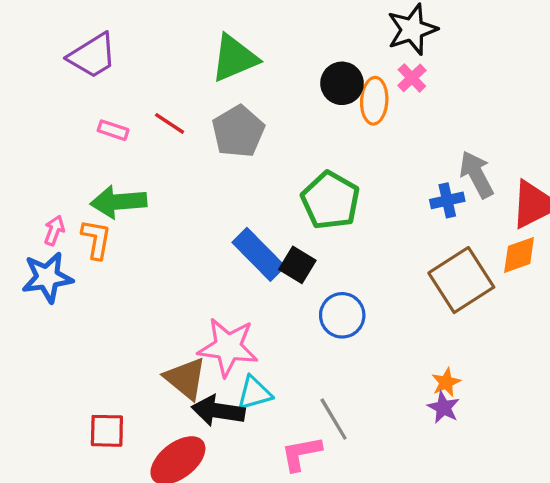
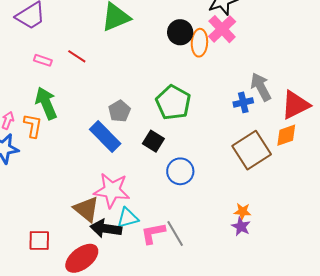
pink cross: (412, 78) -> (222, 29), size x1.6
gray pentagon: (238, 131) -> (119, 111), moved, size x0.7
green arrow: (119, 202) -> (46, 103), turned 72
blue rectangle: (259, 254) -> (105, 137), moved
orange star: (446, 382) -> (242, 211), turned 30
pink L-shape: (301, 453) -> (153, 233), moved

